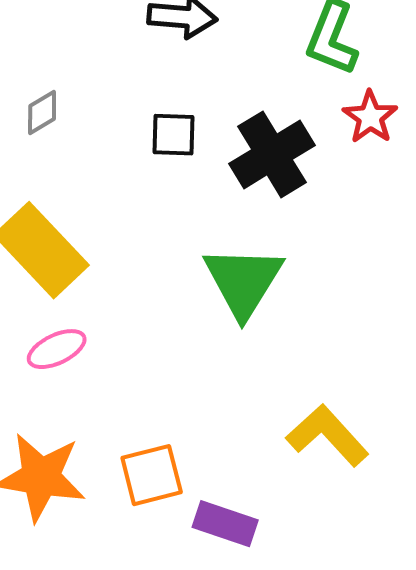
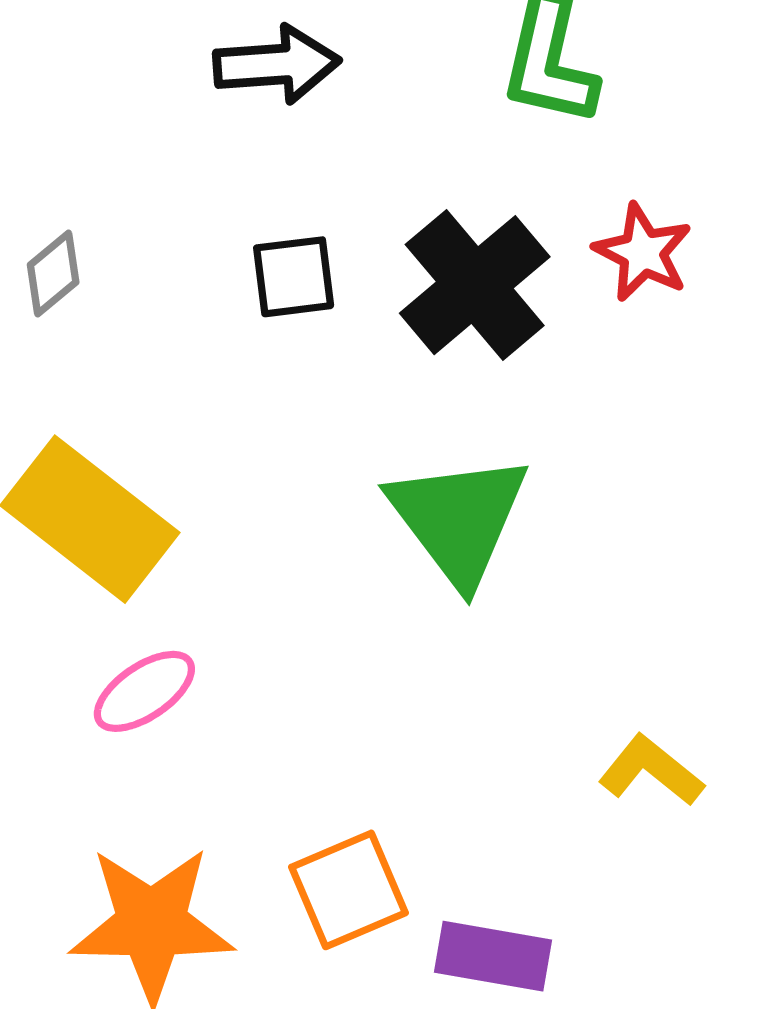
red star: (370, 117) -> (643, 252), moved
yellow L-shape: (327, 435) -> (651, 771), size x0.7

